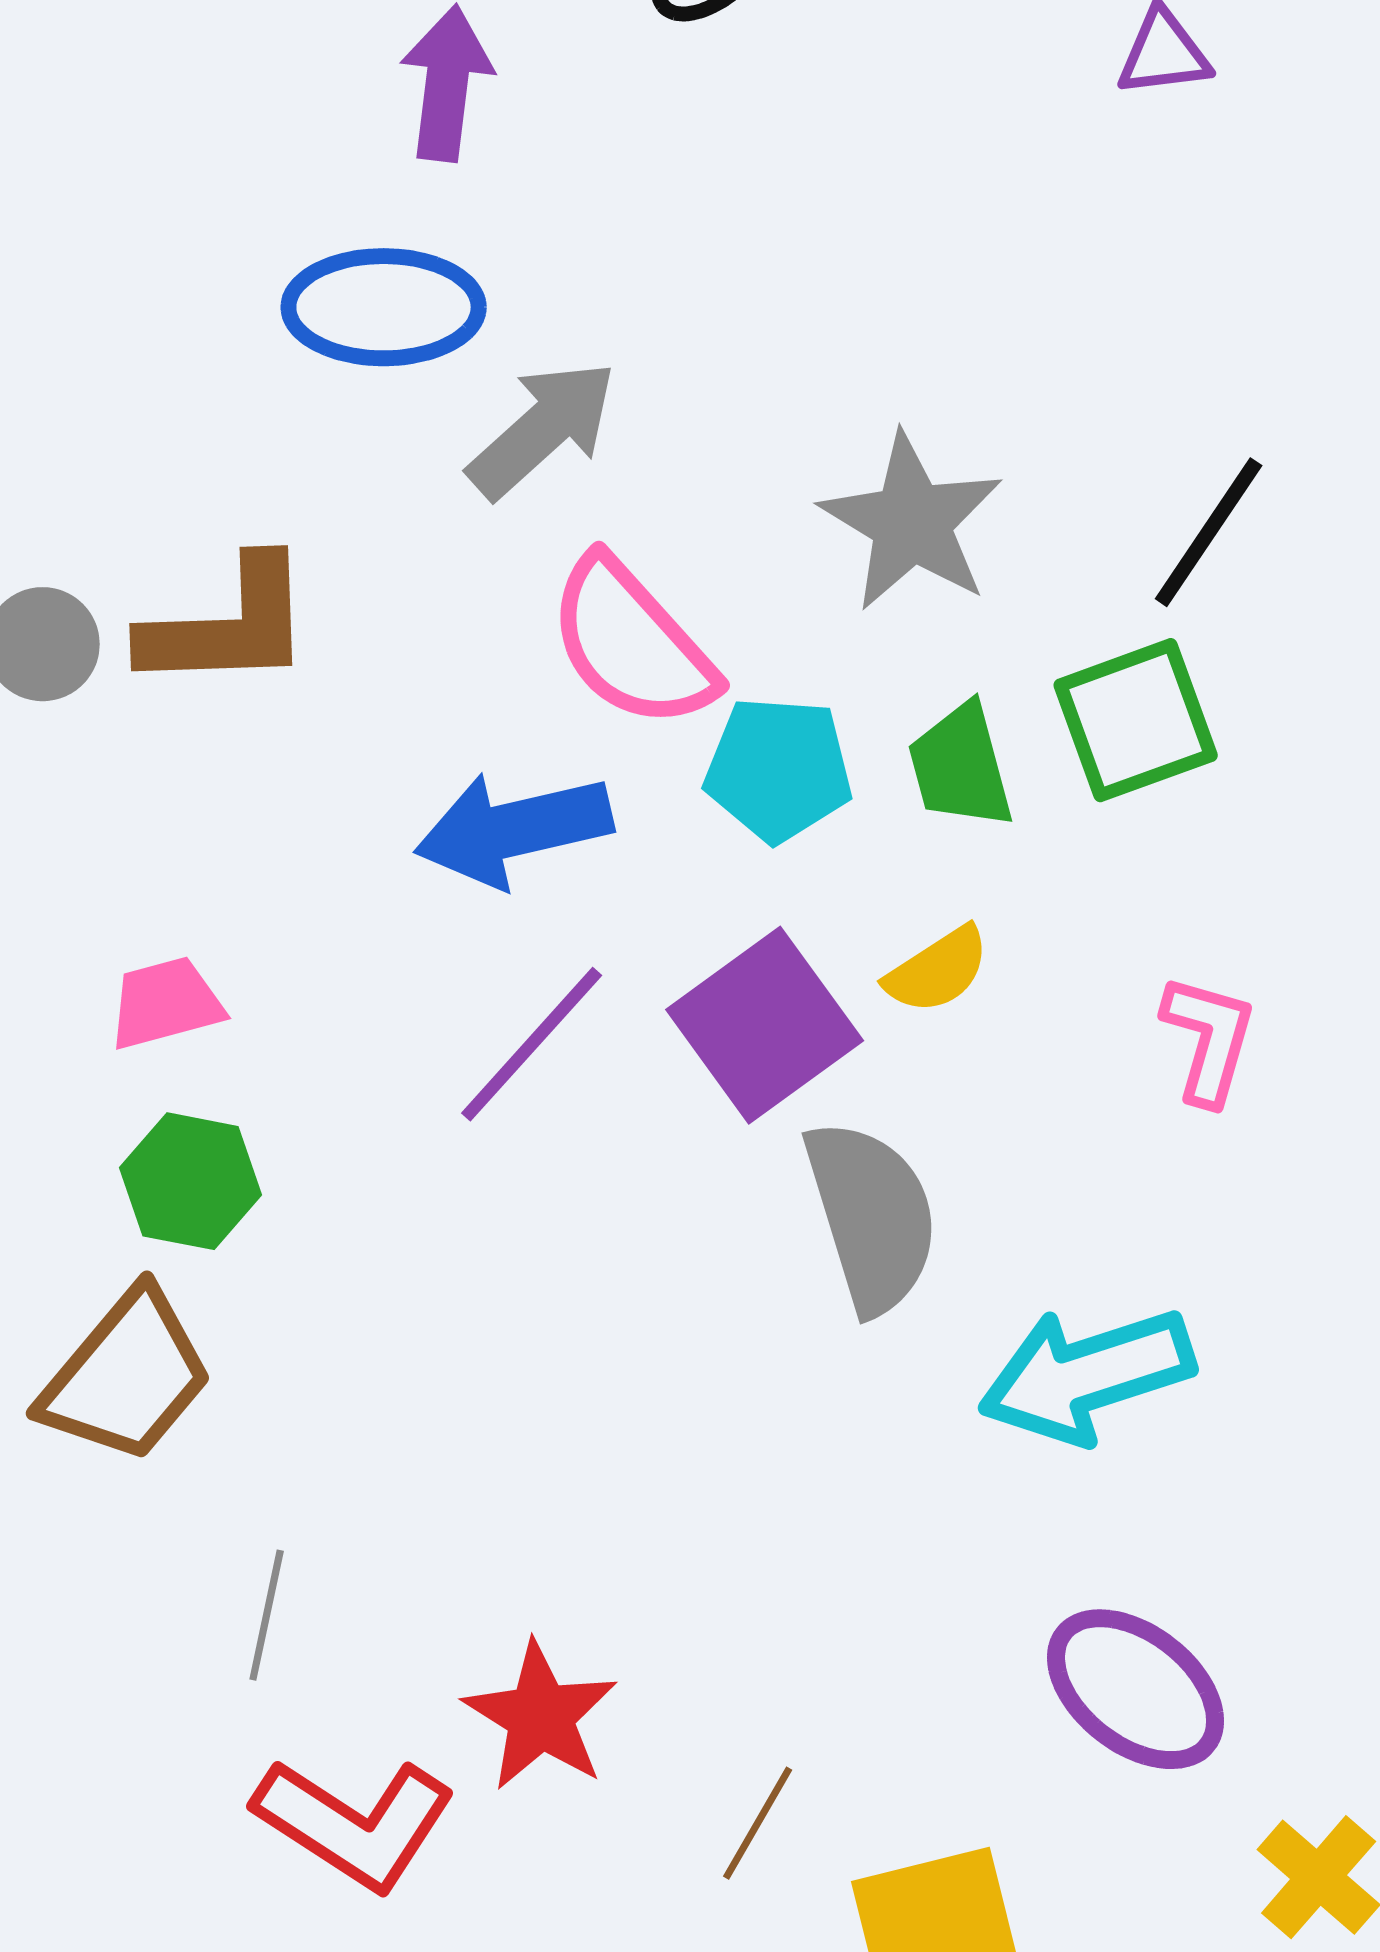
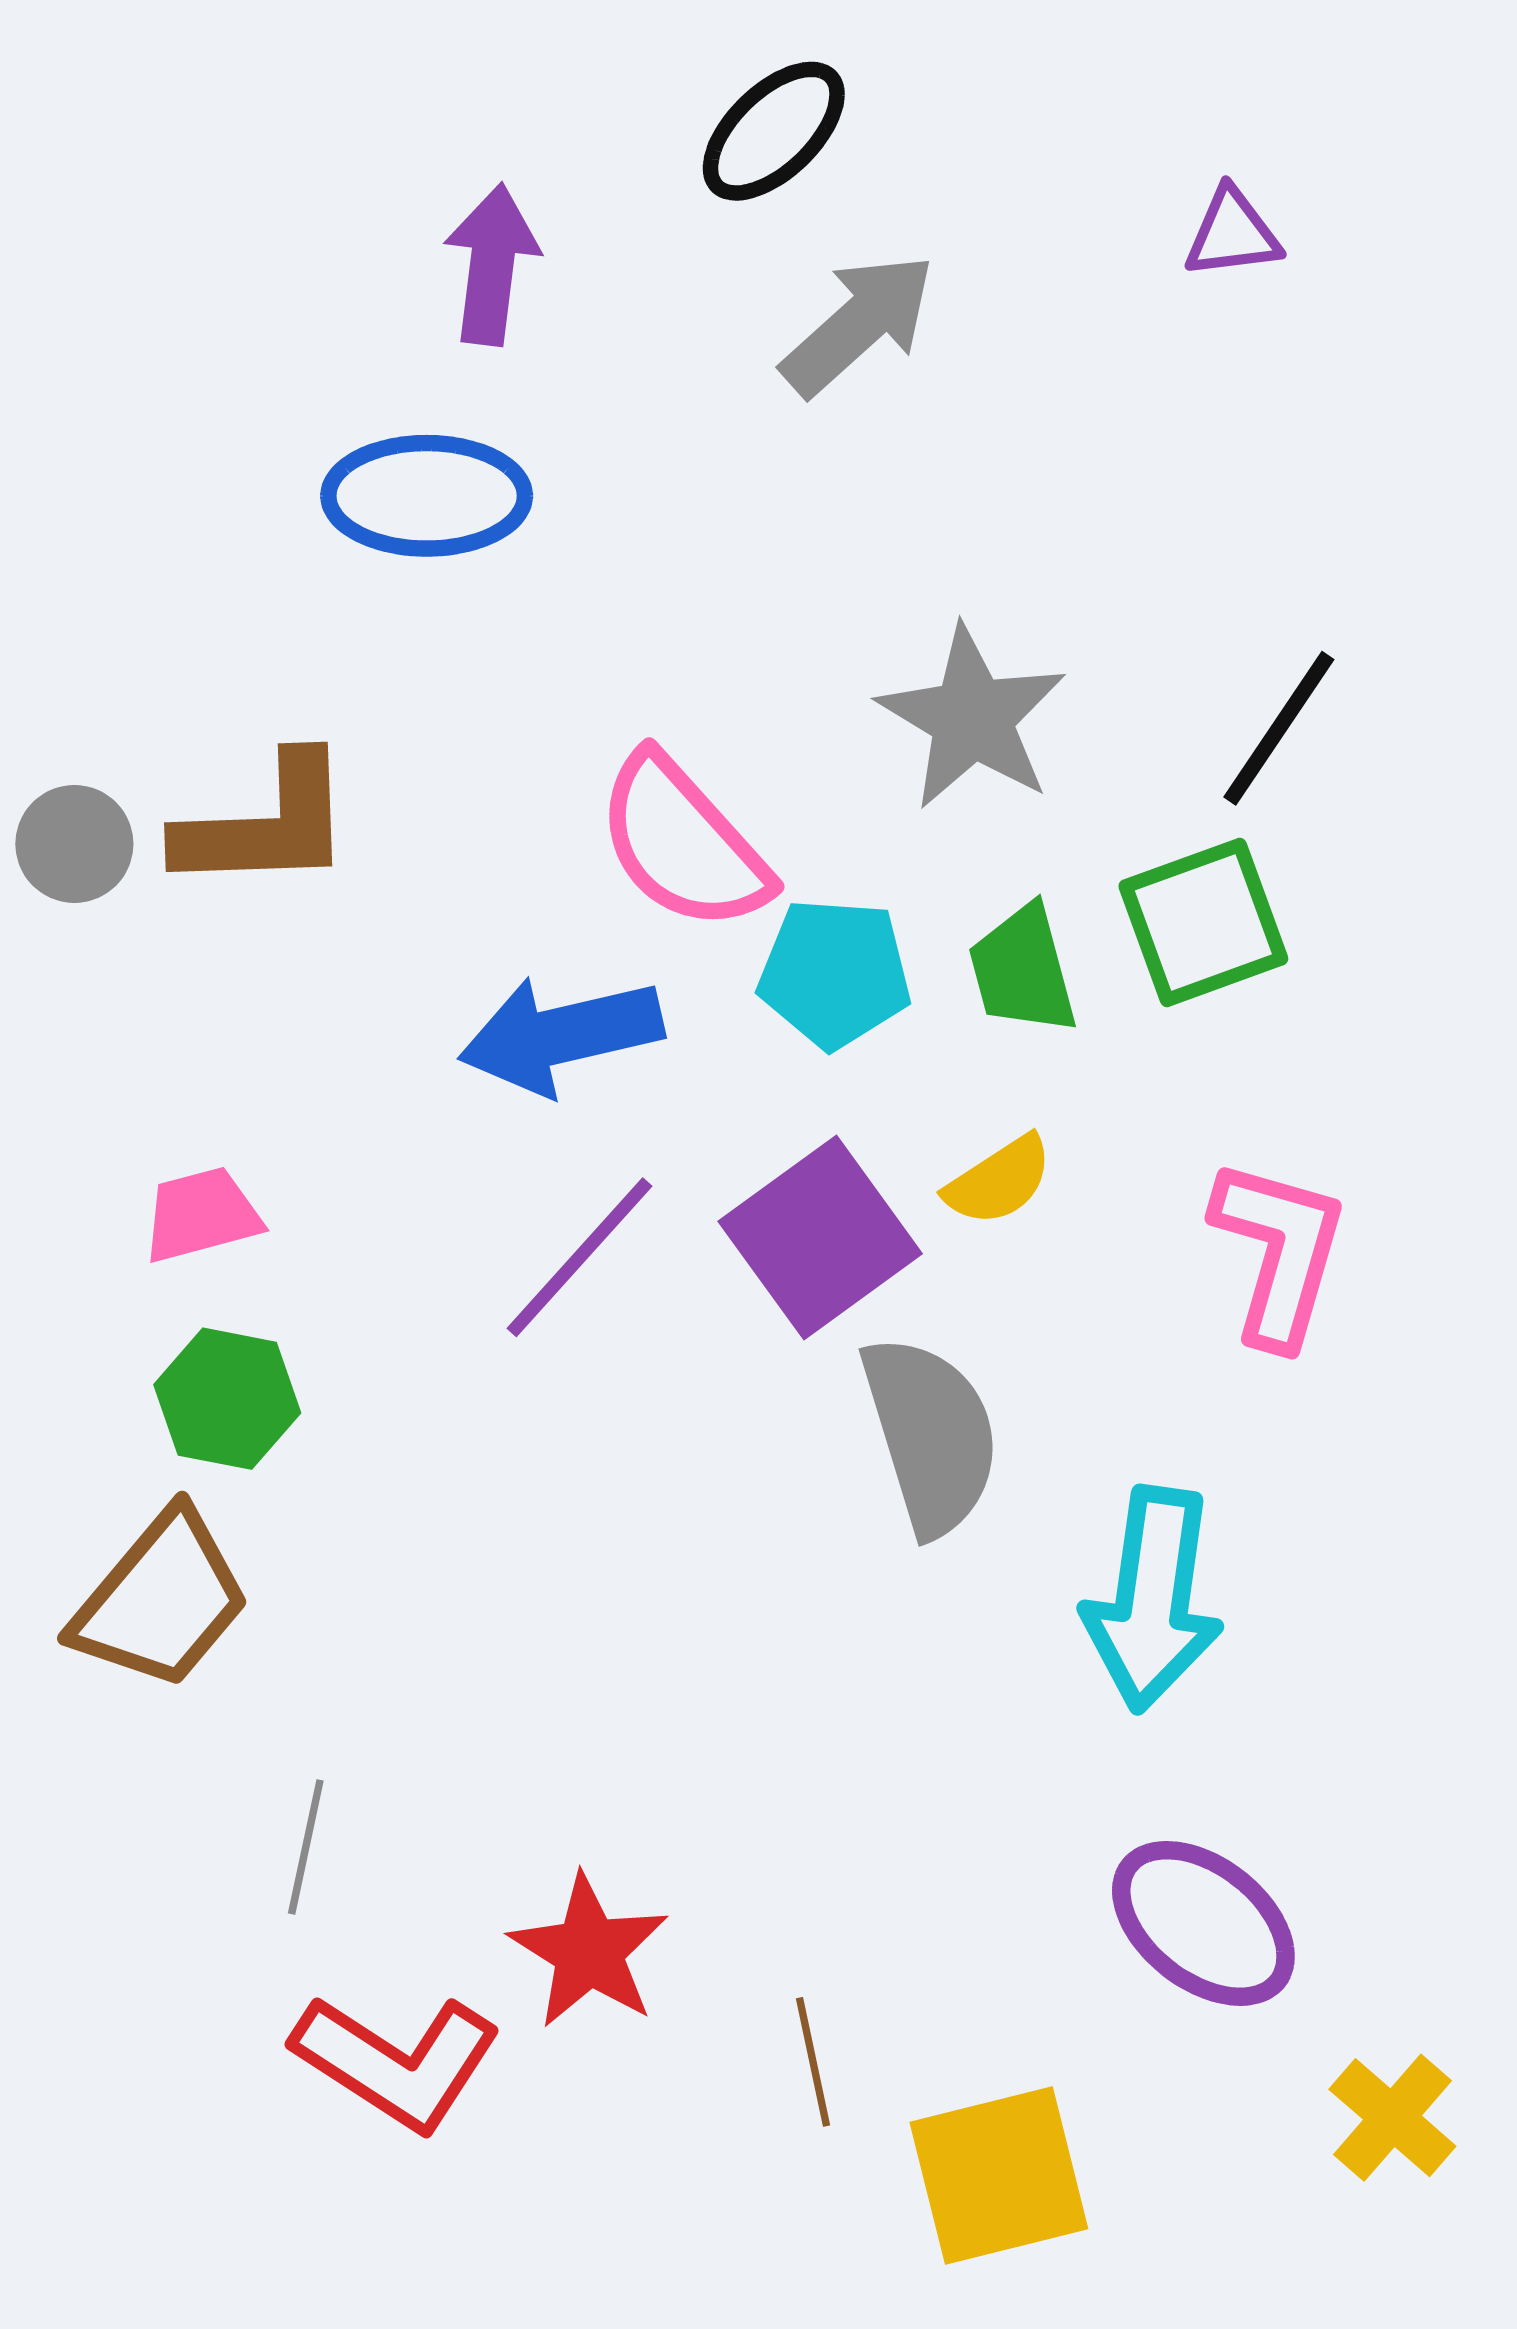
gray arrow: (543, 429) -> (858, 324), moved
pink L-shape: (1209, 1039) -> (1279, 1252), size x1.4
cyan arrow: (1087, 1375) -> (1153, 1599), turned -64
brown line: (758, 1823) -> (813, 2062), turned -42

